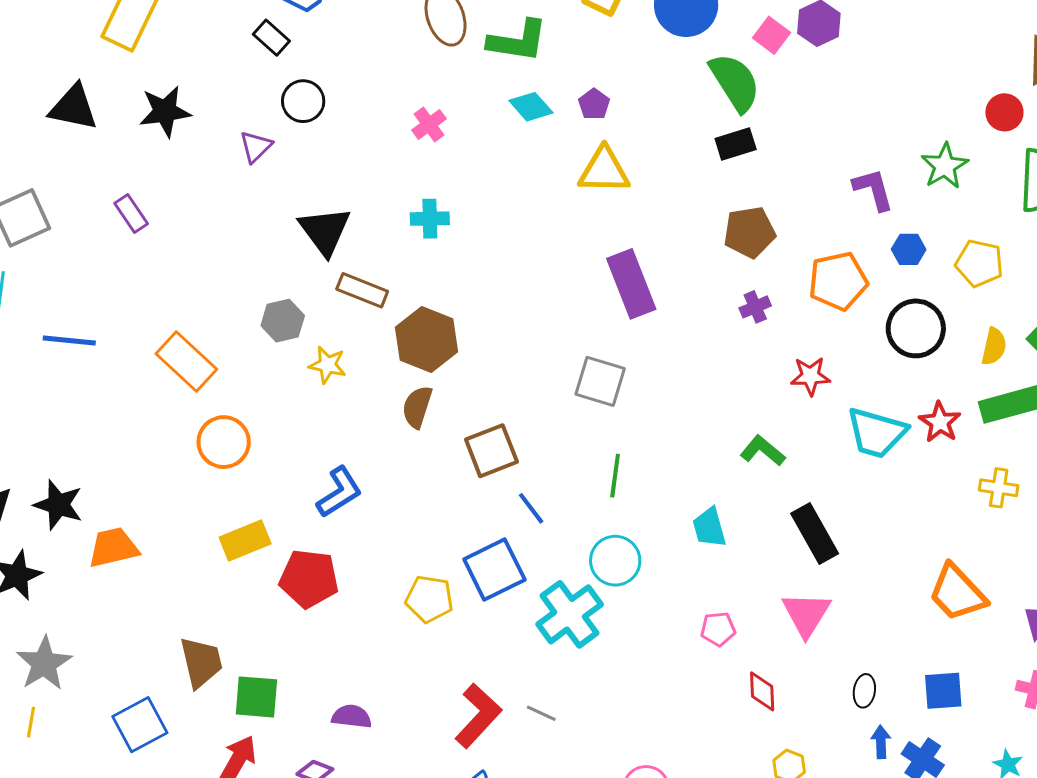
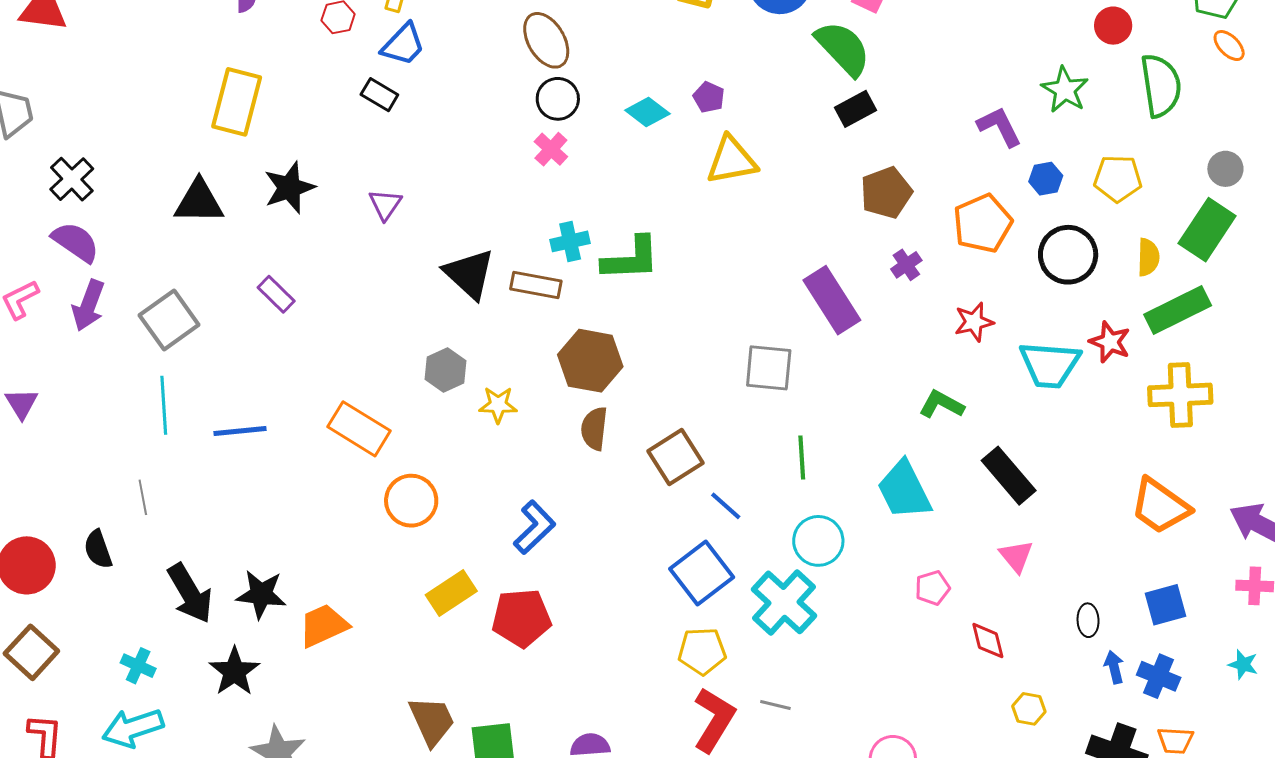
green L-shape: (518, 41) -> (631, 259), moved
black circle: (303, 101) -> (558, 99), moved
purple rectangle: (631, 284) -> (832, 300), moved
brown rectangle: (362, 290) -> (536, 285), moved
yellow cross: (999, 488) -> (1180, 395), size x1.6
cyan trapezoid: (709, 528) -> (904, 490), size x1.5
yellow pentagon: (429, 599) -> (702, 651), moved
pink triangle: (806, 614) -> (1016, 556), size x0.7

